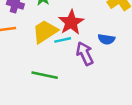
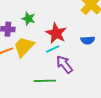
yellow trapezoid: (45, 31) -> (24, 47), moved
purple arrow: (85, 54) -> (64, 64), moved

